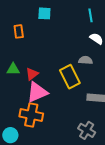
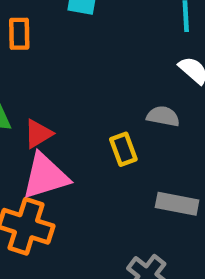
yellow rectangle: (70, 77) -> (123, 149), size x0.6

